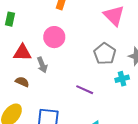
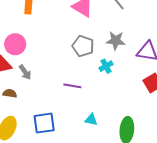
pink circle: (54, 37) -> (15, 44), moved

